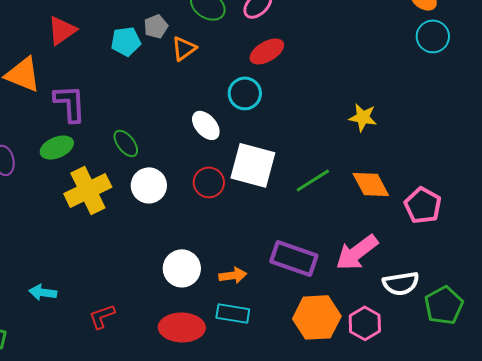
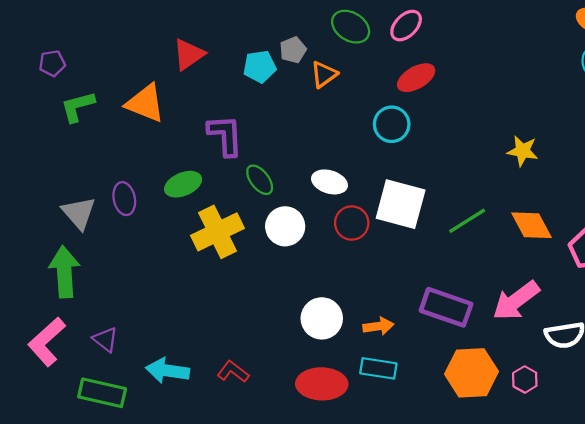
purple L-shape: (70, 103) -> (225, 135), moved
white ellipse: (206, 125) -> (330, 182), moved, turned -32
cyan arrow: (43, 292) -> (168, 371), moved, size x1.4
red L-shape: (102, 316) -> (233, 372), turned 56
pink hexagon: (365, 323) -> (525, 379), size x0.7

